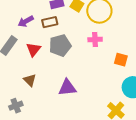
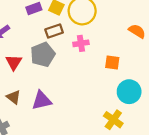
brown rectangle: (50, 22) -> (54, 31), moved
purple triangle: (67, 88) -> (42, 100), moved

